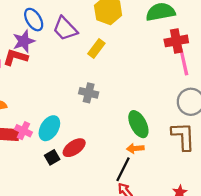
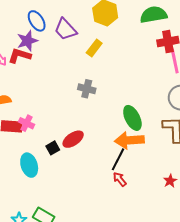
cyan ellipse: (49, 128) -> (29, 165), moved, turned -50
orange arrow: (135, 148) -> (129, 140), size x1.8

